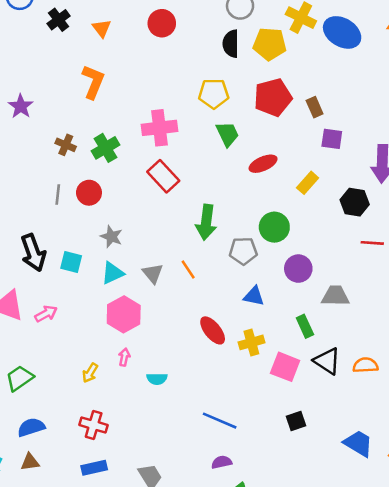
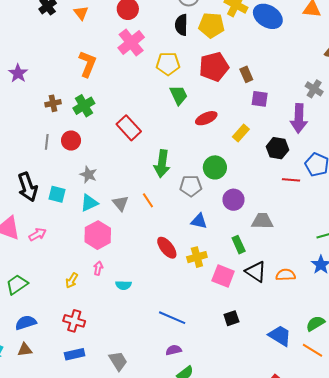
orange L-shape: (93, 82) -> (88, 64), moved
pink cross: (159, 128) -> (131, 43), moved, turned -32
brown cross: (66, 145) -> (53, 103), turned -35

